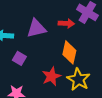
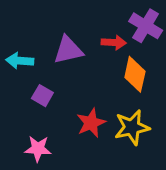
orange diamond: (69, 52) -> (135, 74), moved
yellow star: (78, 79) -> (132, 127), turned 30

